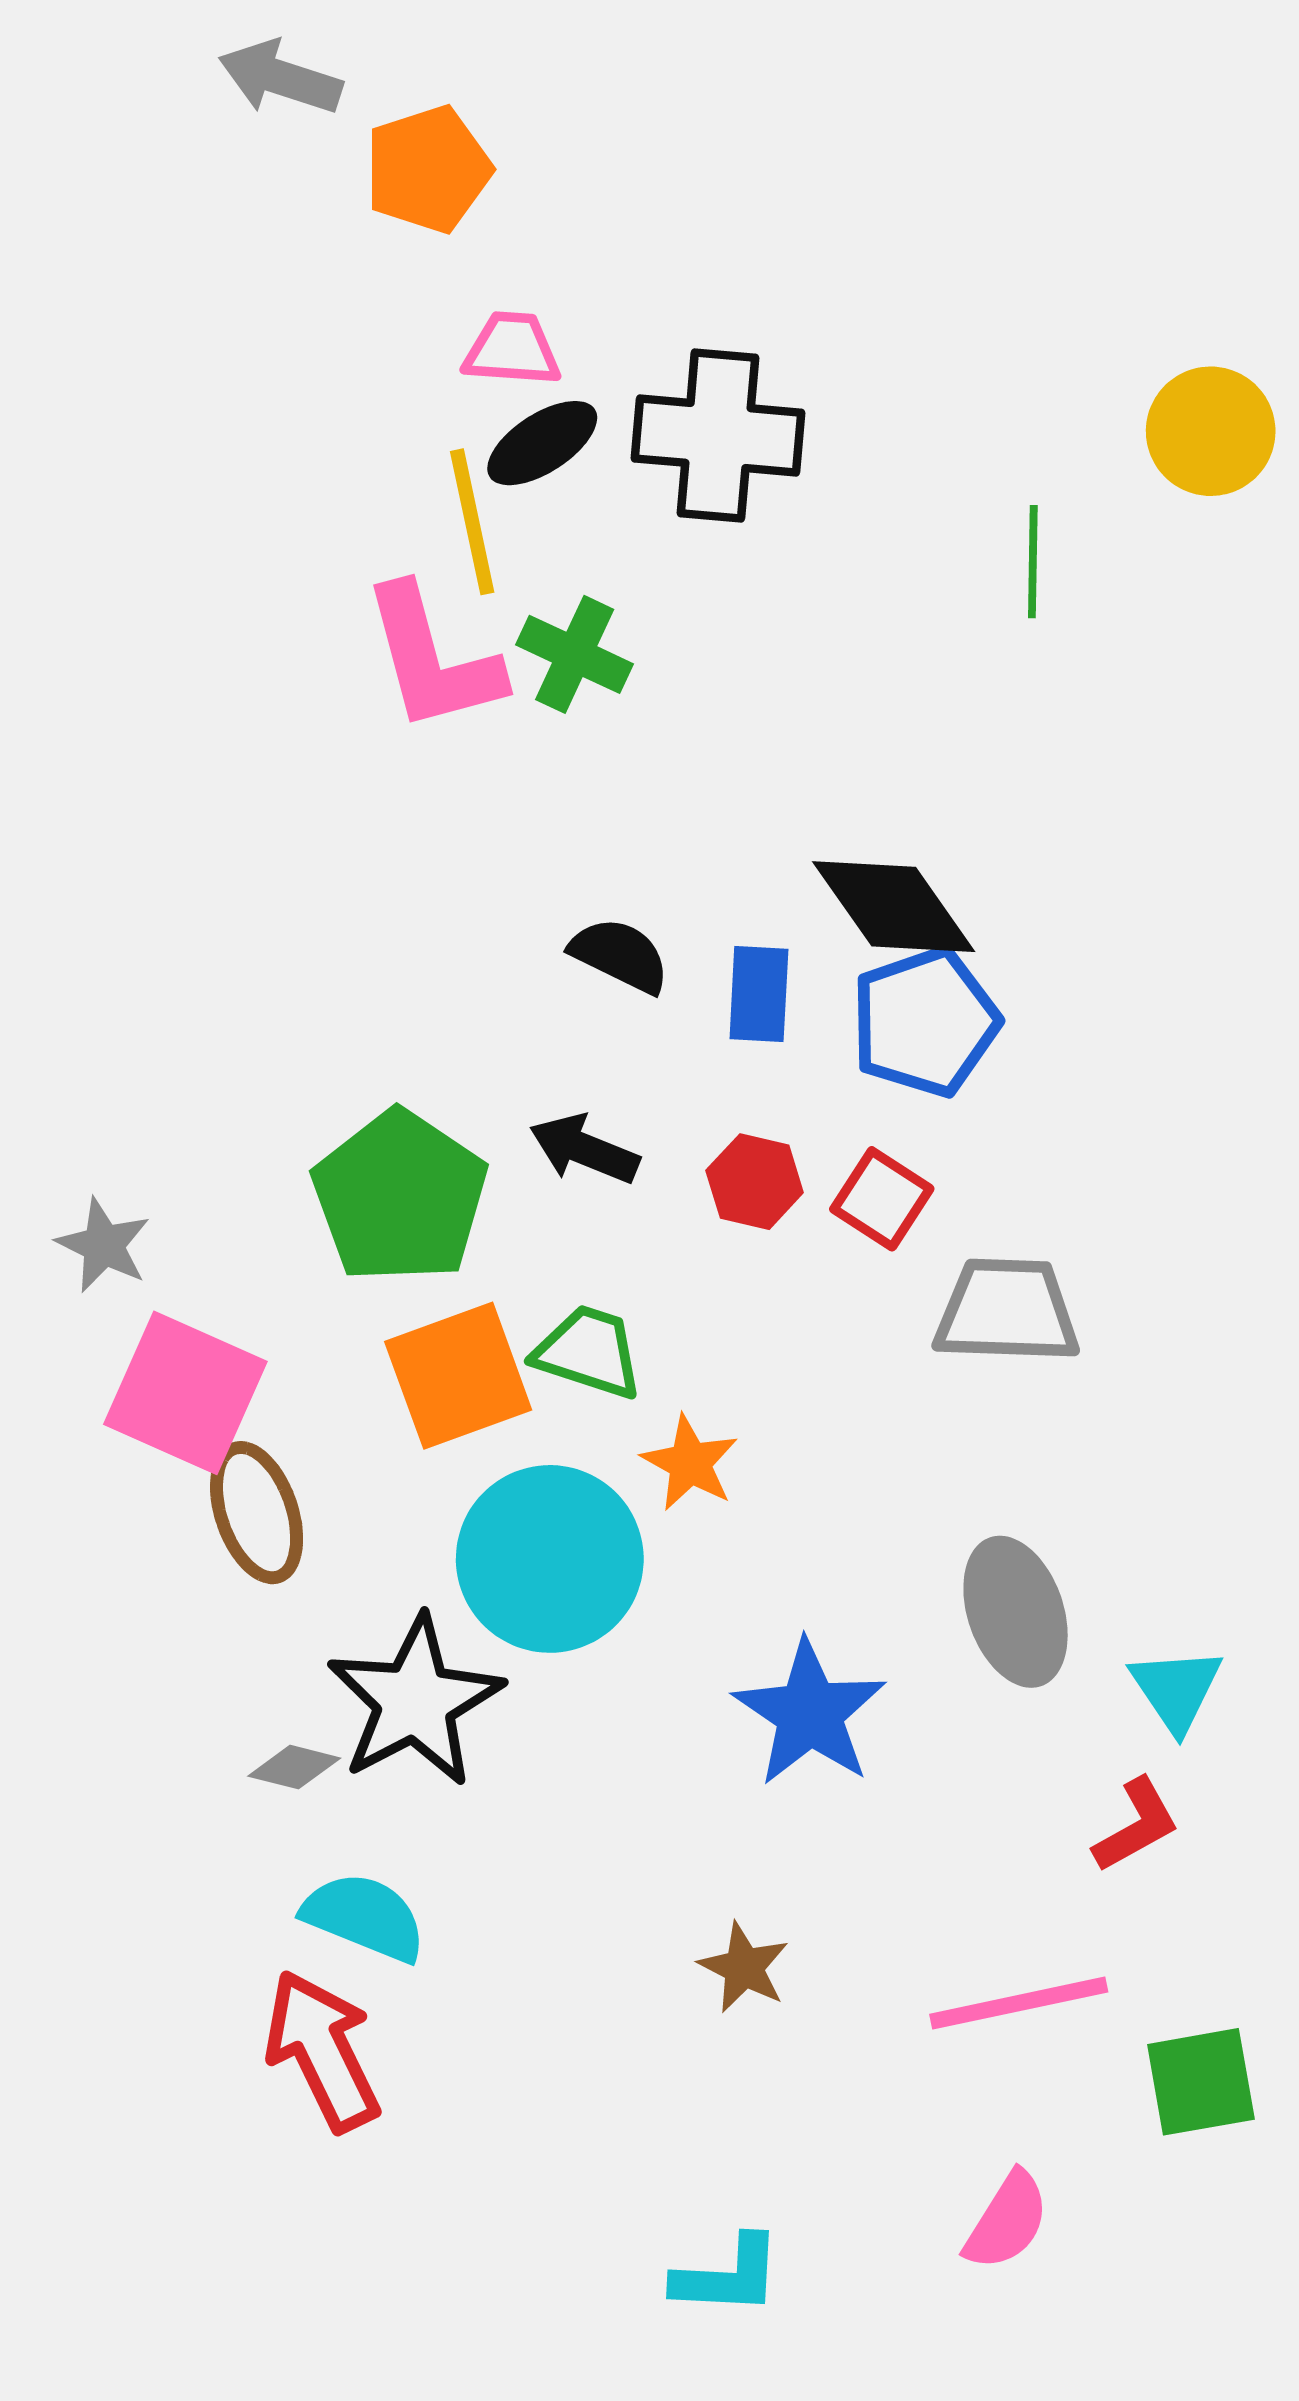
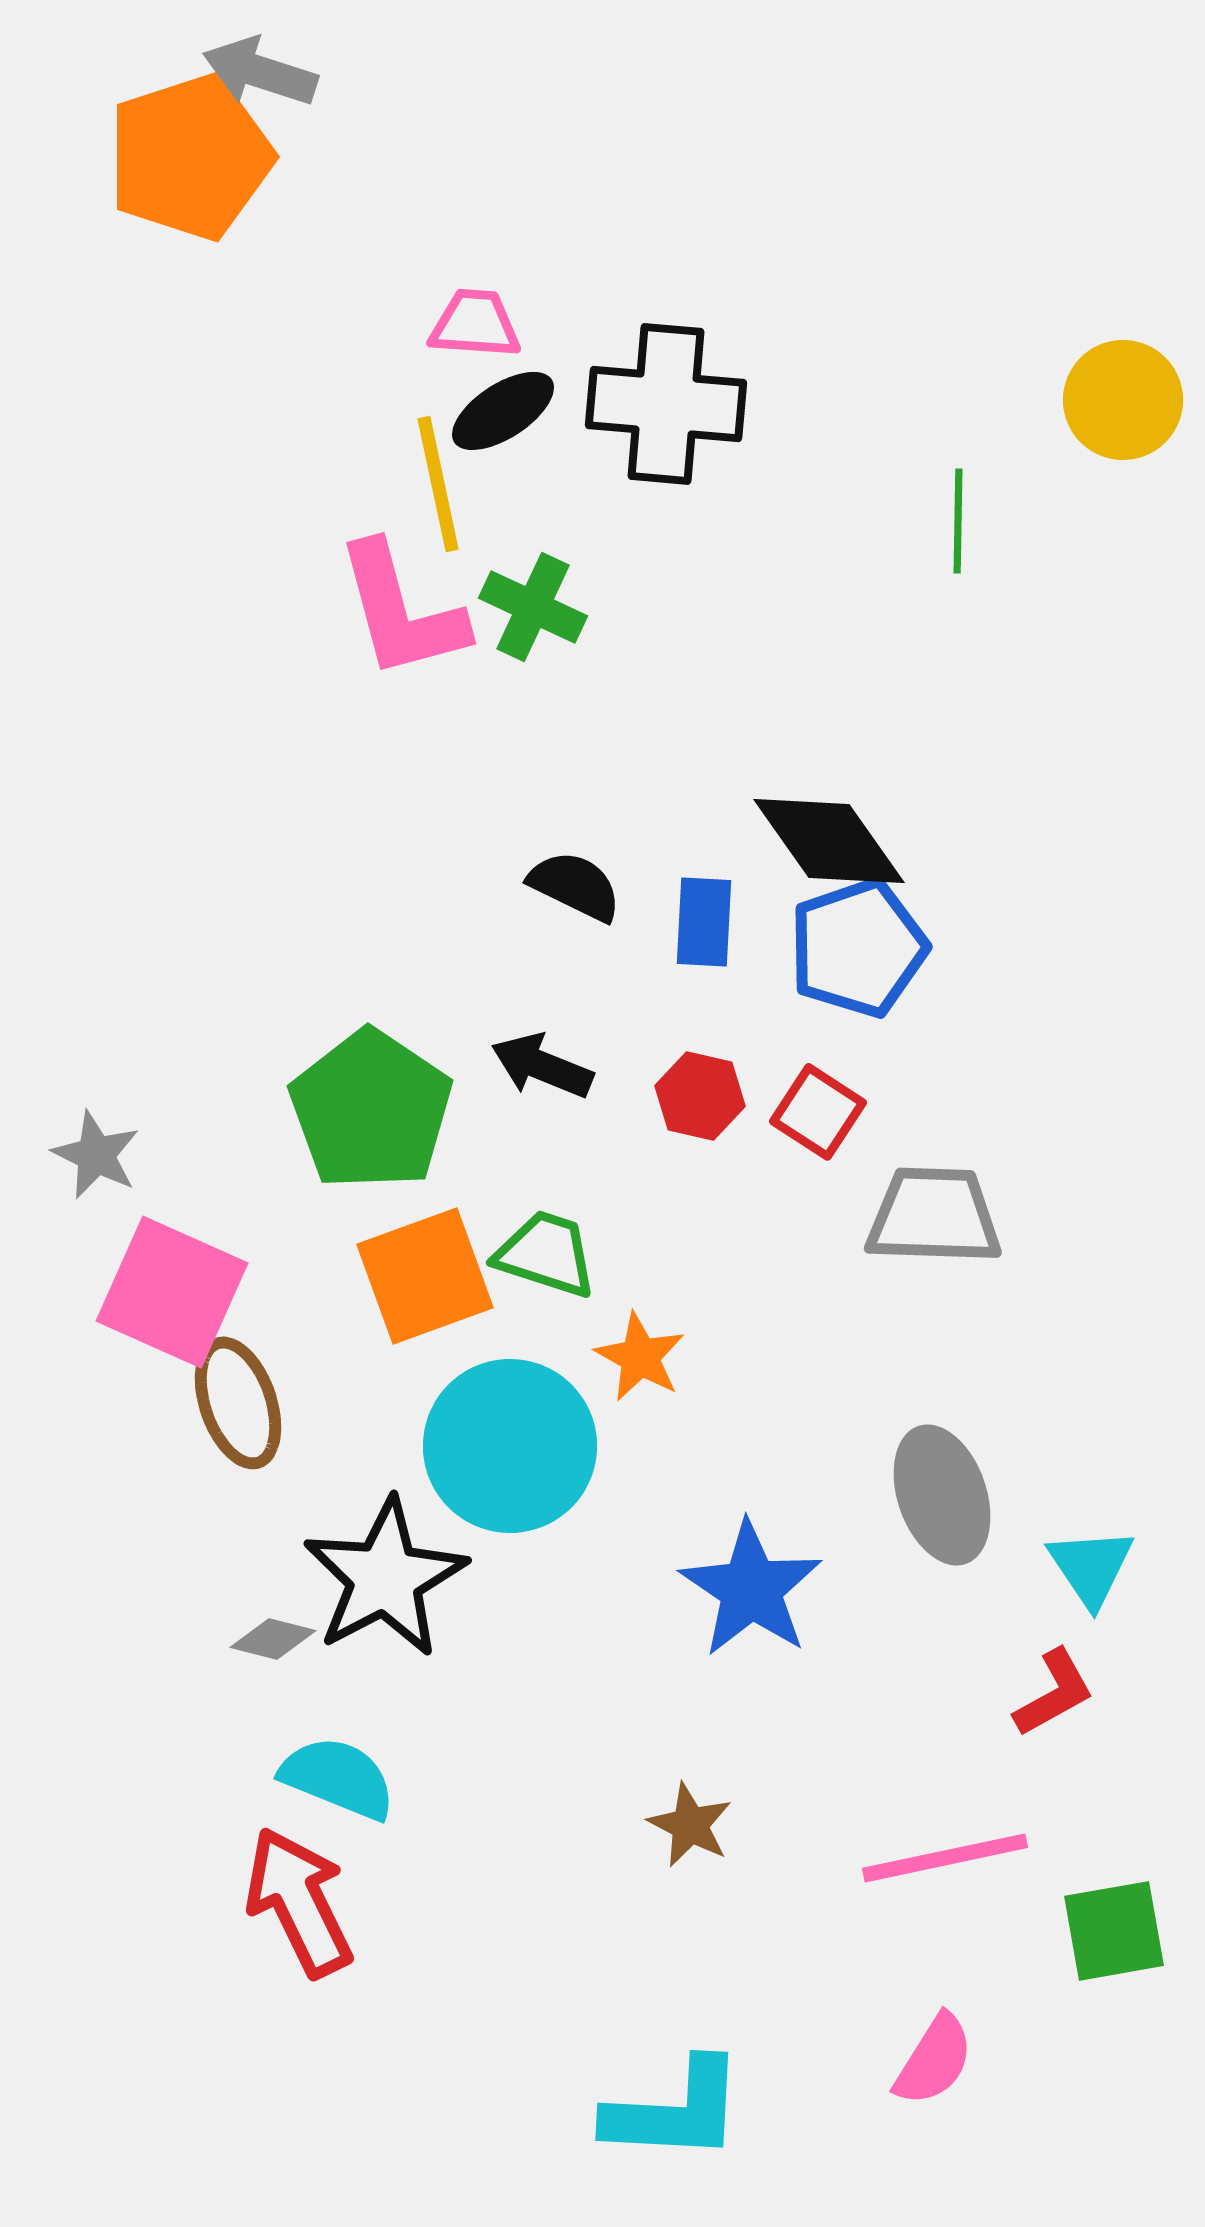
orange pentagon: (428, 169) -> (190, 157), moved, size x1.4
cyan L-shape: (728, 2276) -> (675, 2111), size x1.4

